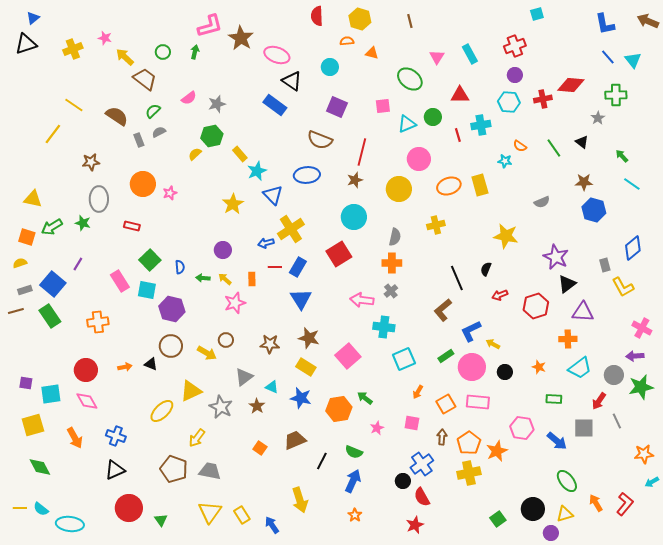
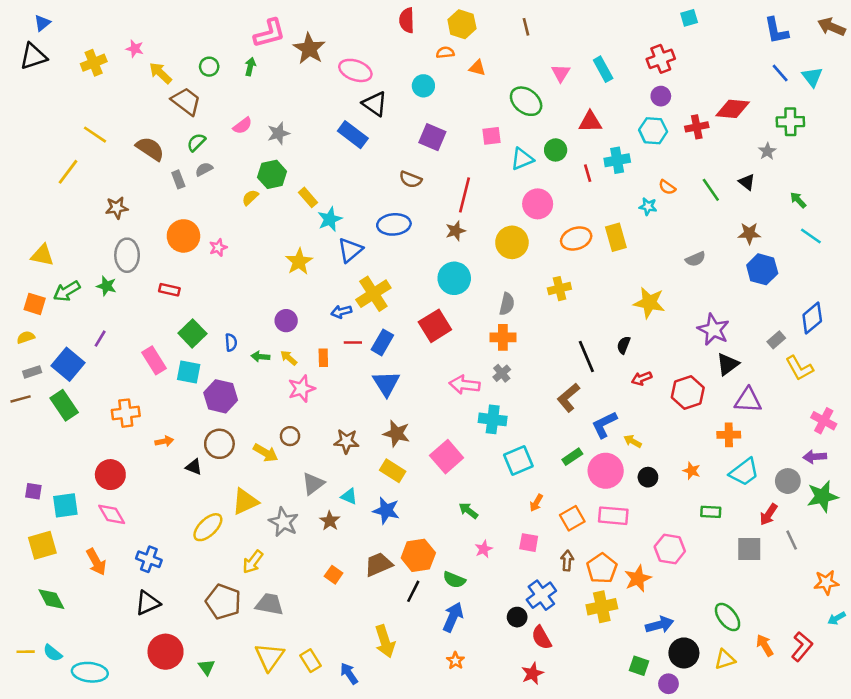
brown semicircle: (320, 140) -> (411, 179), size x0.7
blue triangle: (273, 195) -> (350, 250), turned 35
gray rectangle: (605, 265) -> (776, 340), turned 64
orange arrow: (125, 367) -> (164, 441), moved
orange hexagon: (339, 409) -> (418, 555), moved
blue arrow: (557, 441) -> (660, 625), moved, turned -55
green square: (498, 519) -> (639, 666), turned -35
purple circle: (551, 533) -> (668, 684), moved

